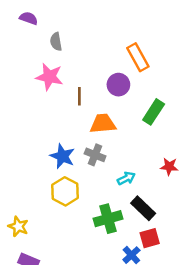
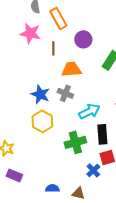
orange rectangle: (138, 57) -> (58, 18), moved
cyan arrow: (126, 178) -> (89, 111), size x1.5
black rectangle: (143, 208) -> (102, 134), turned 42

